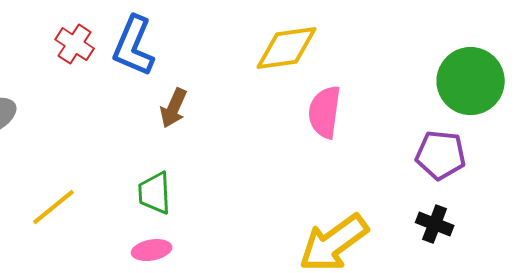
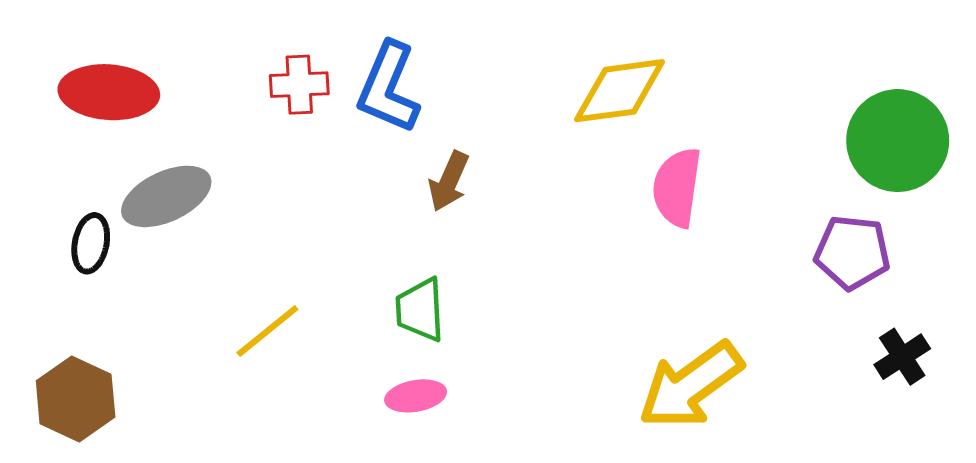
red cross: (75, 44) -> (299, 85), turned -36
black cross: (435, 224) -> (902, 357), moved, turned 36

